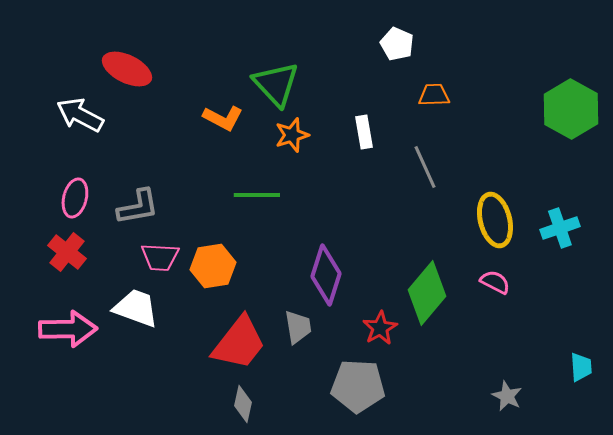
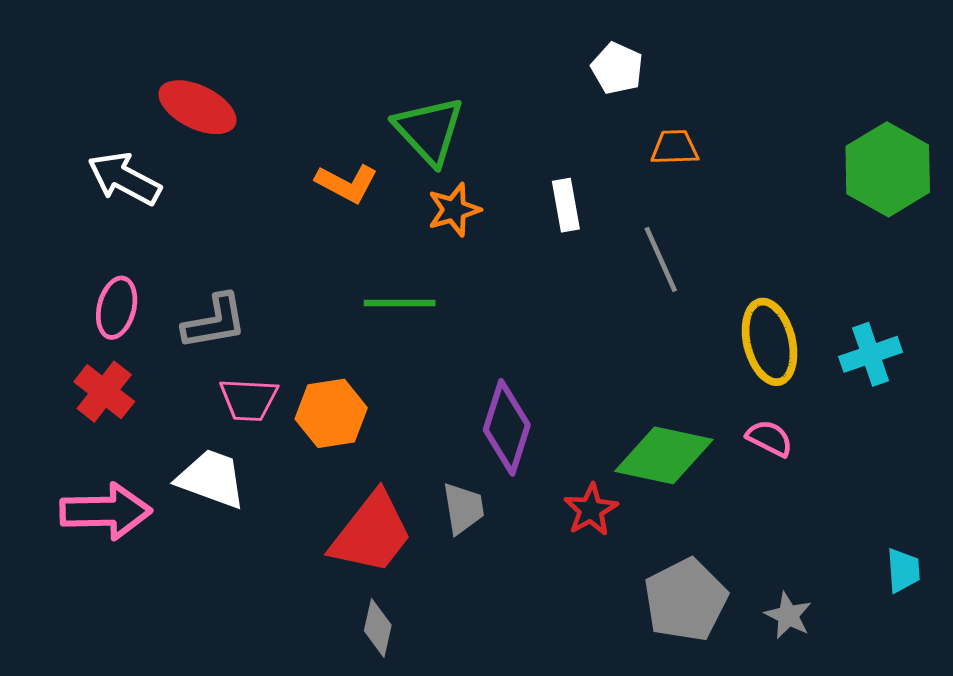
green diamond: (427, 293) -> (664, 455), turned 62
gray pentagon: (358, 386) -> (686, 600), moved, turned -30

